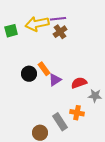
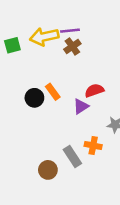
purple triangle: (55, 80) -> (81, 106), moved
red semicircle: (79, 83) -> (94, 90), moved

